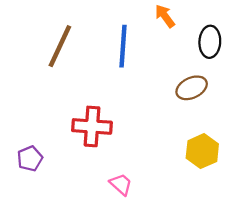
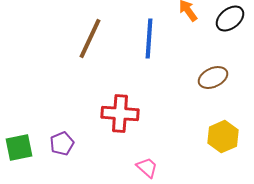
black ellipse: (210, 42) -> (230, 19), moved, turned 48

